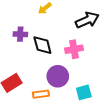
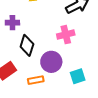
black diamond: (42, 45) -> (27, 45), moved, turned 35

